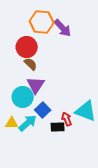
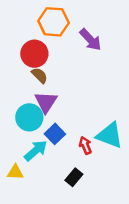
purple arrow: (63, 28) -> (90, 40), moved
yellow triangle: (12, 123) -> (15, 172), moved
black rectangle: (58, 127) -> (74, 177), moved, turned -48

